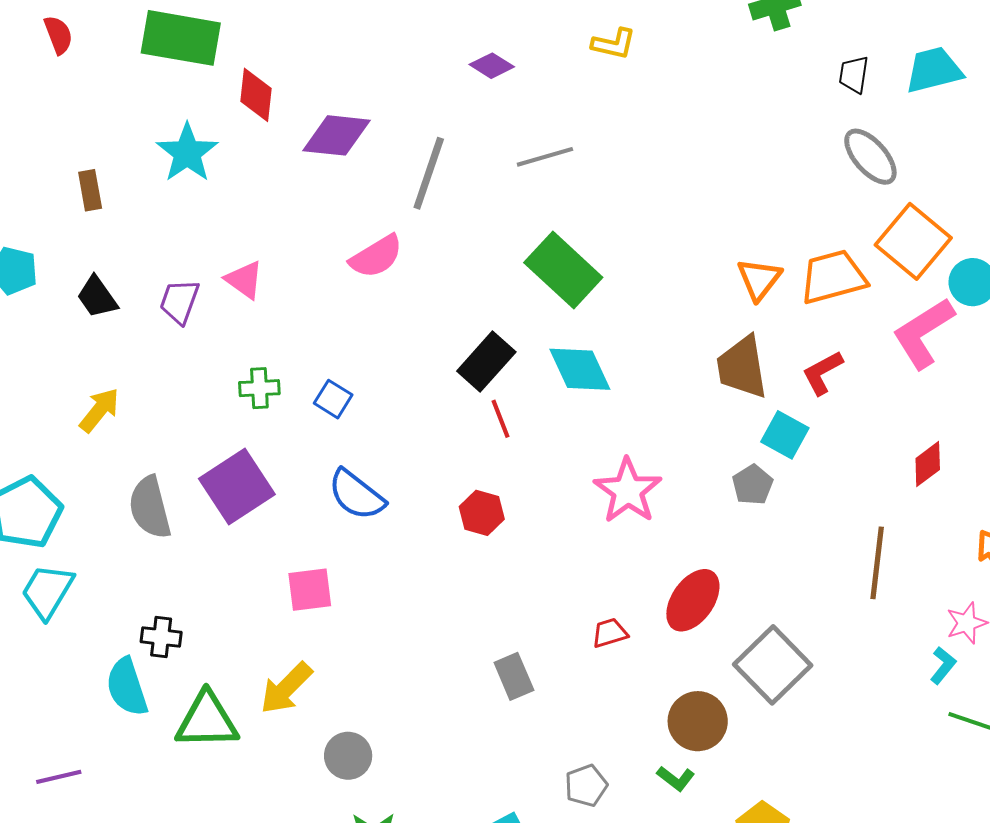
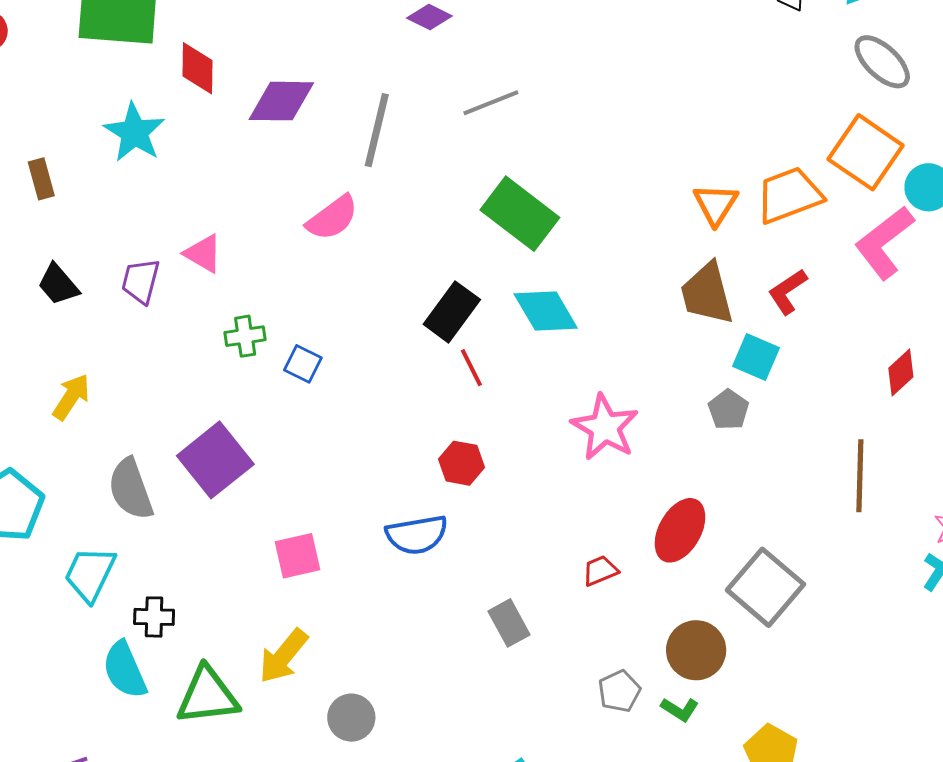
gray ellipse: (870, 157) -> (882, 62), moved
green cross: (259, 388) -> (245, 336), moved
blue semicircle: (357, 495) -> (417, 535), moved, turned -42
cyan trapezoid: (47, 591) -> (90, 574), moved
gray pentagon: (586, 786) -> (619, 691), moved

